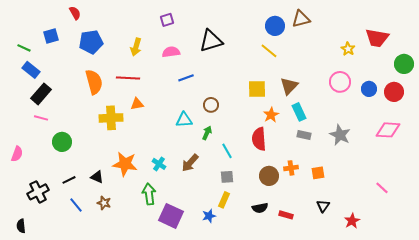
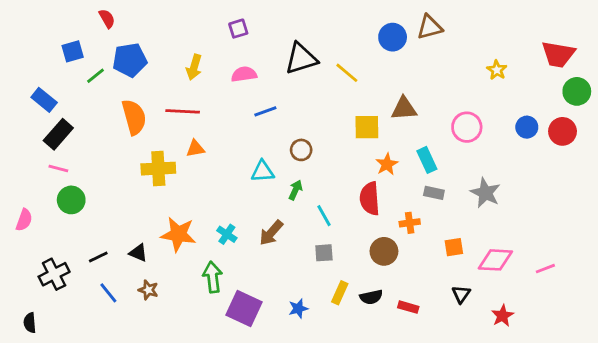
red trapezoid: (377, 38) -> (558, 54), moved
green line: (24, 48) -> (95, 76), moved, turned -64
yellow line: (269, 51) -> (347, 73), moved
pink circle: (340, 82) -> (467, 127), moved
brown triangle: (289, 86) -> (404, 109), moved, turned 42
pink diamond: (388, 130) -> (495, 260), moved
green circle: (62, 142) -> (71, 200), moved
orange cross: (291, 168) -> (410, 223), moved
pink line: (382, 188) -> (545, 269), turned -64
yellow rectangle: (224, 200) -> (340, 293), moved

